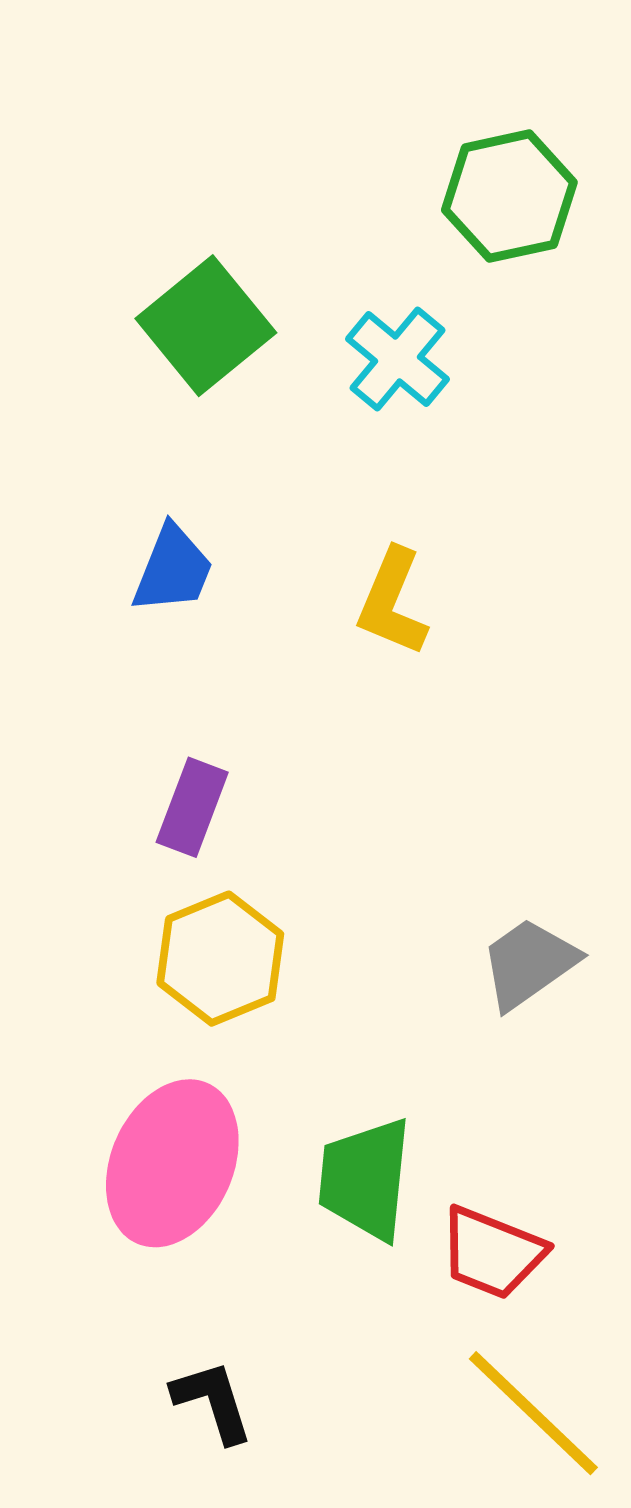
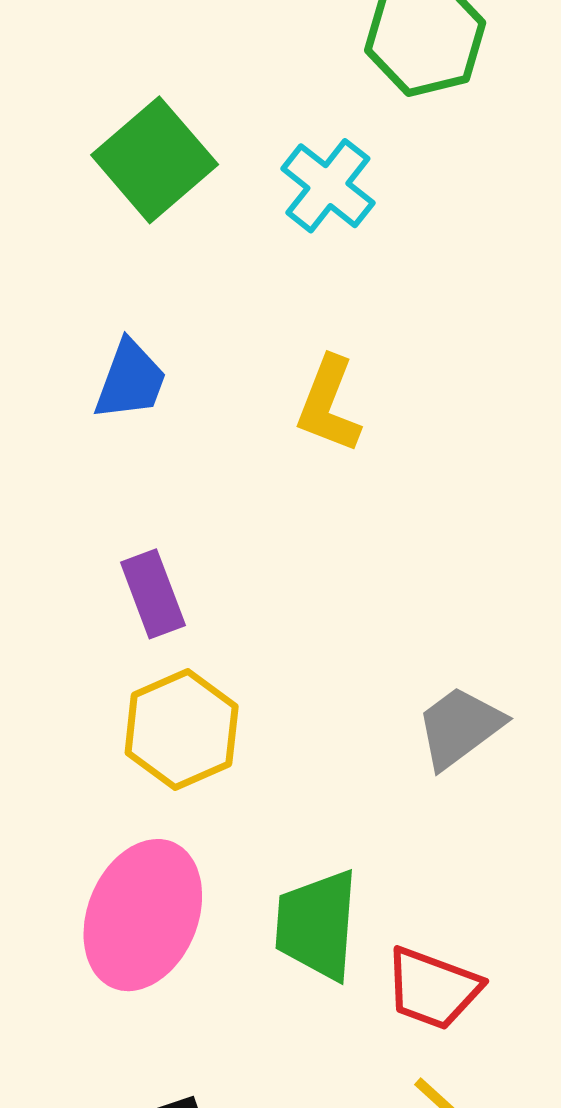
purple rectangle: (192, 807) -> (153, 594), turned -40

